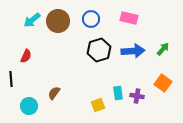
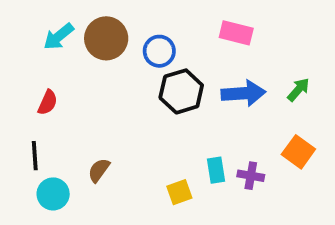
blue circle: (91, 19) -> (159, 51), moved
black line: (11, 79) -> (35, 156), moved

